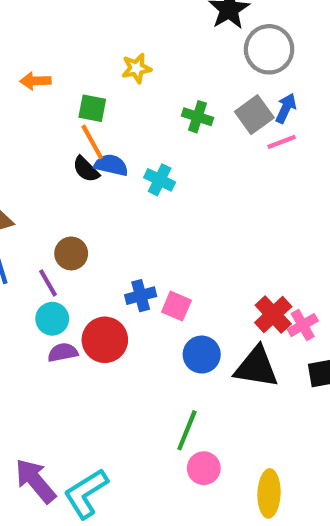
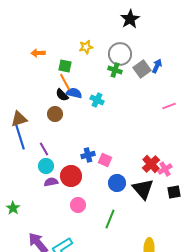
gray circle: (269, 49) -> (120, 54), moved
pink line: (282, 142) -> (169, 106), moved
brown circle: (71, 253) -> (55, 114), moved
black triangle: (256, 367) -> (143, 189), turned 40
pink circle: (204, 468) -> (78, 205), moved

